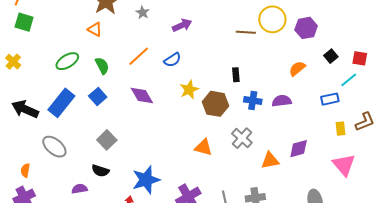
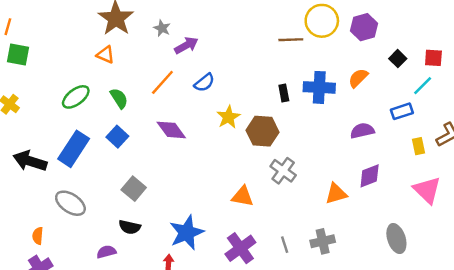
purple arrow: (182, 25) -> (186, 45), moved
blue cross: (253, 101) -> (319, 87), moved, size x1.4
purple semicircle: (282, 101) -> (362, 131), moved
gray cross: (242, 138) -> (283, 171), moved
orange triangle: (204, 147) -> (243, 196), moved

